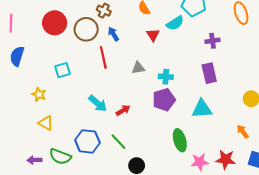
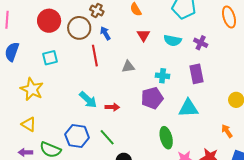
cyan semicircle: (175, 23) -> (173, 40), moved, turned 42
purple cross: (212, 41) -> (201, 43), turned 32
cyan square: (63, 70) -> (50, 58), moved
cyan cross: (166, 77) -> (163, 76), moved
yellow star: (39, 94) -> (32, 89), size x1.6
red arrow: (123, 110) -> (112, 107), turned 32
yellow triangle: (46, 123) -> (29, 124), moved

